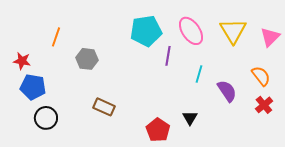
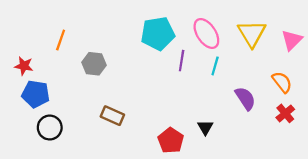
cyan line: (199, 74) -> (215, 66), moved

